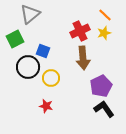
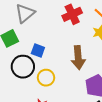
red cross: (80, 31) -> (72, 14), moved

